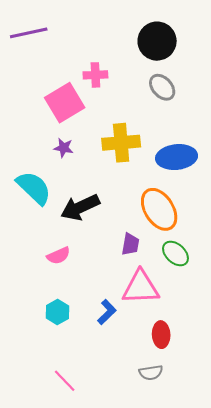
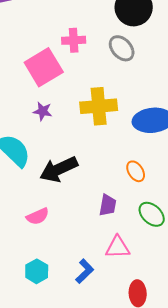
gray ellipse: (162, 87) -> (122, 48), moved
orange ellipse: (159, 209) -> (136, 171), size x0.5
pink triangle: (141, 287) -> (118, 247), size x0.7

